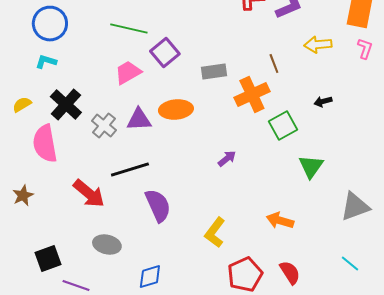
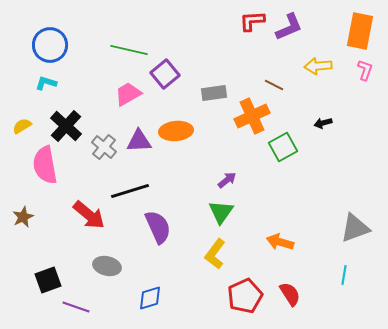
brown line: (274, 64) -> (274, 85), turned -42
green triangle: (311, 166) -> (221, 212), moved
cyan line: (350, 264) -> (344, 275), moved, turned 60

